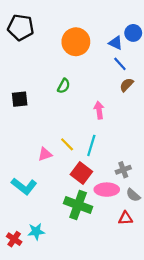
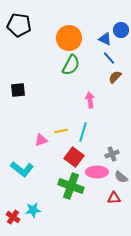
green semicircle: (64, 86) -> (71, 65), moved, size x1.5
yellow line: (67, 144) -> (61, 131), turned -56

